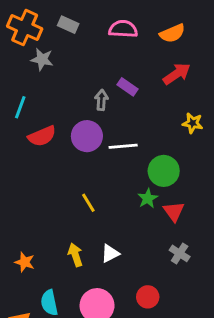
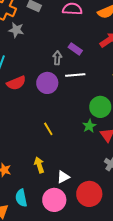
white line: (123, 146) -> (75, 75), moved
white triangle: (110, 253) -> (63, 177), moved
red circle: (148, 297) -> (89, 194), size x1.6

